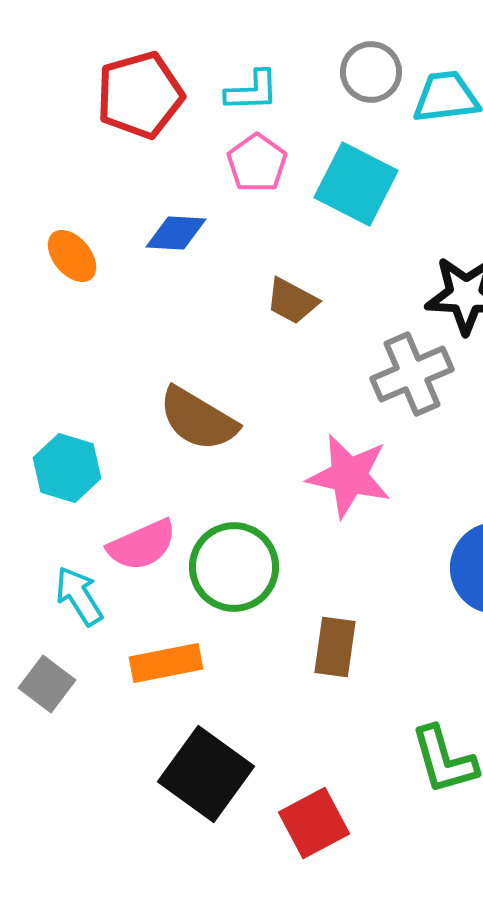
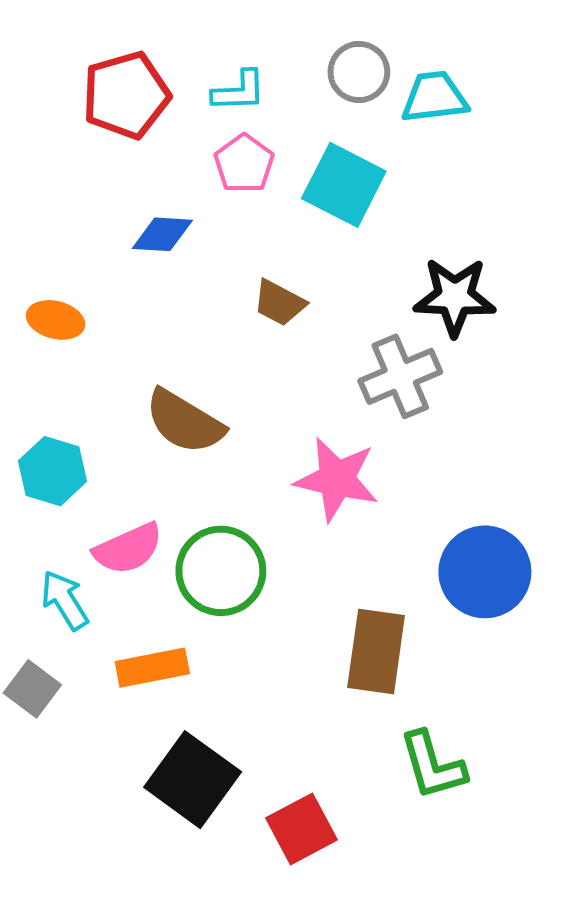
orange ellipse: (72, 256) -> (56, 320), moved, turned -36
brown rectangle: (335, 647) -> (376, 652), moved, size x1.4

